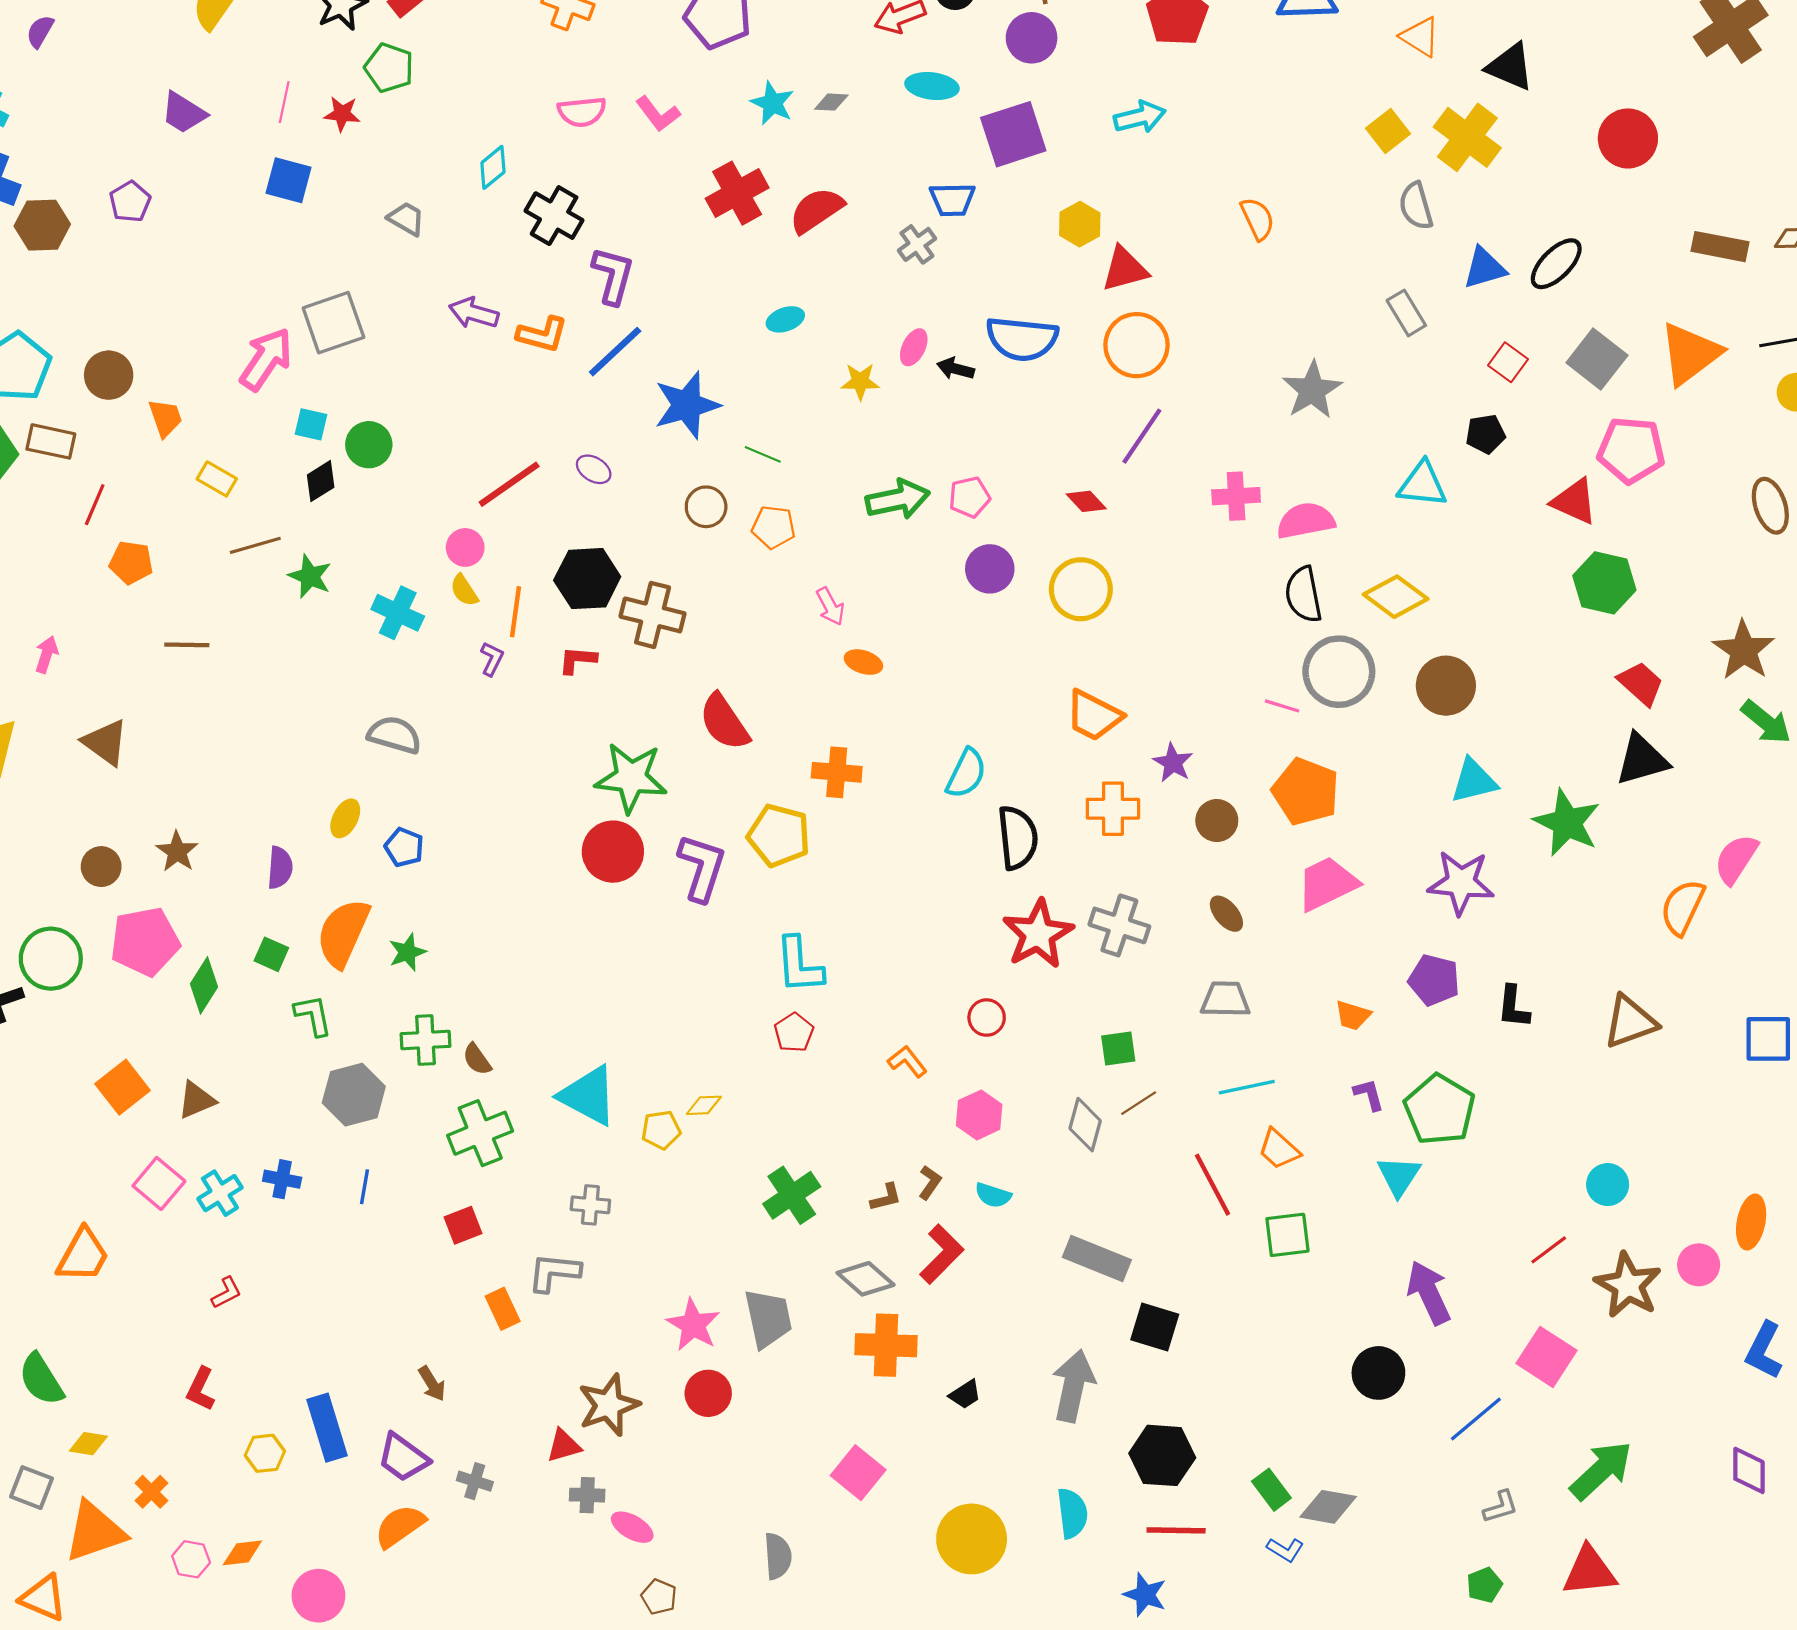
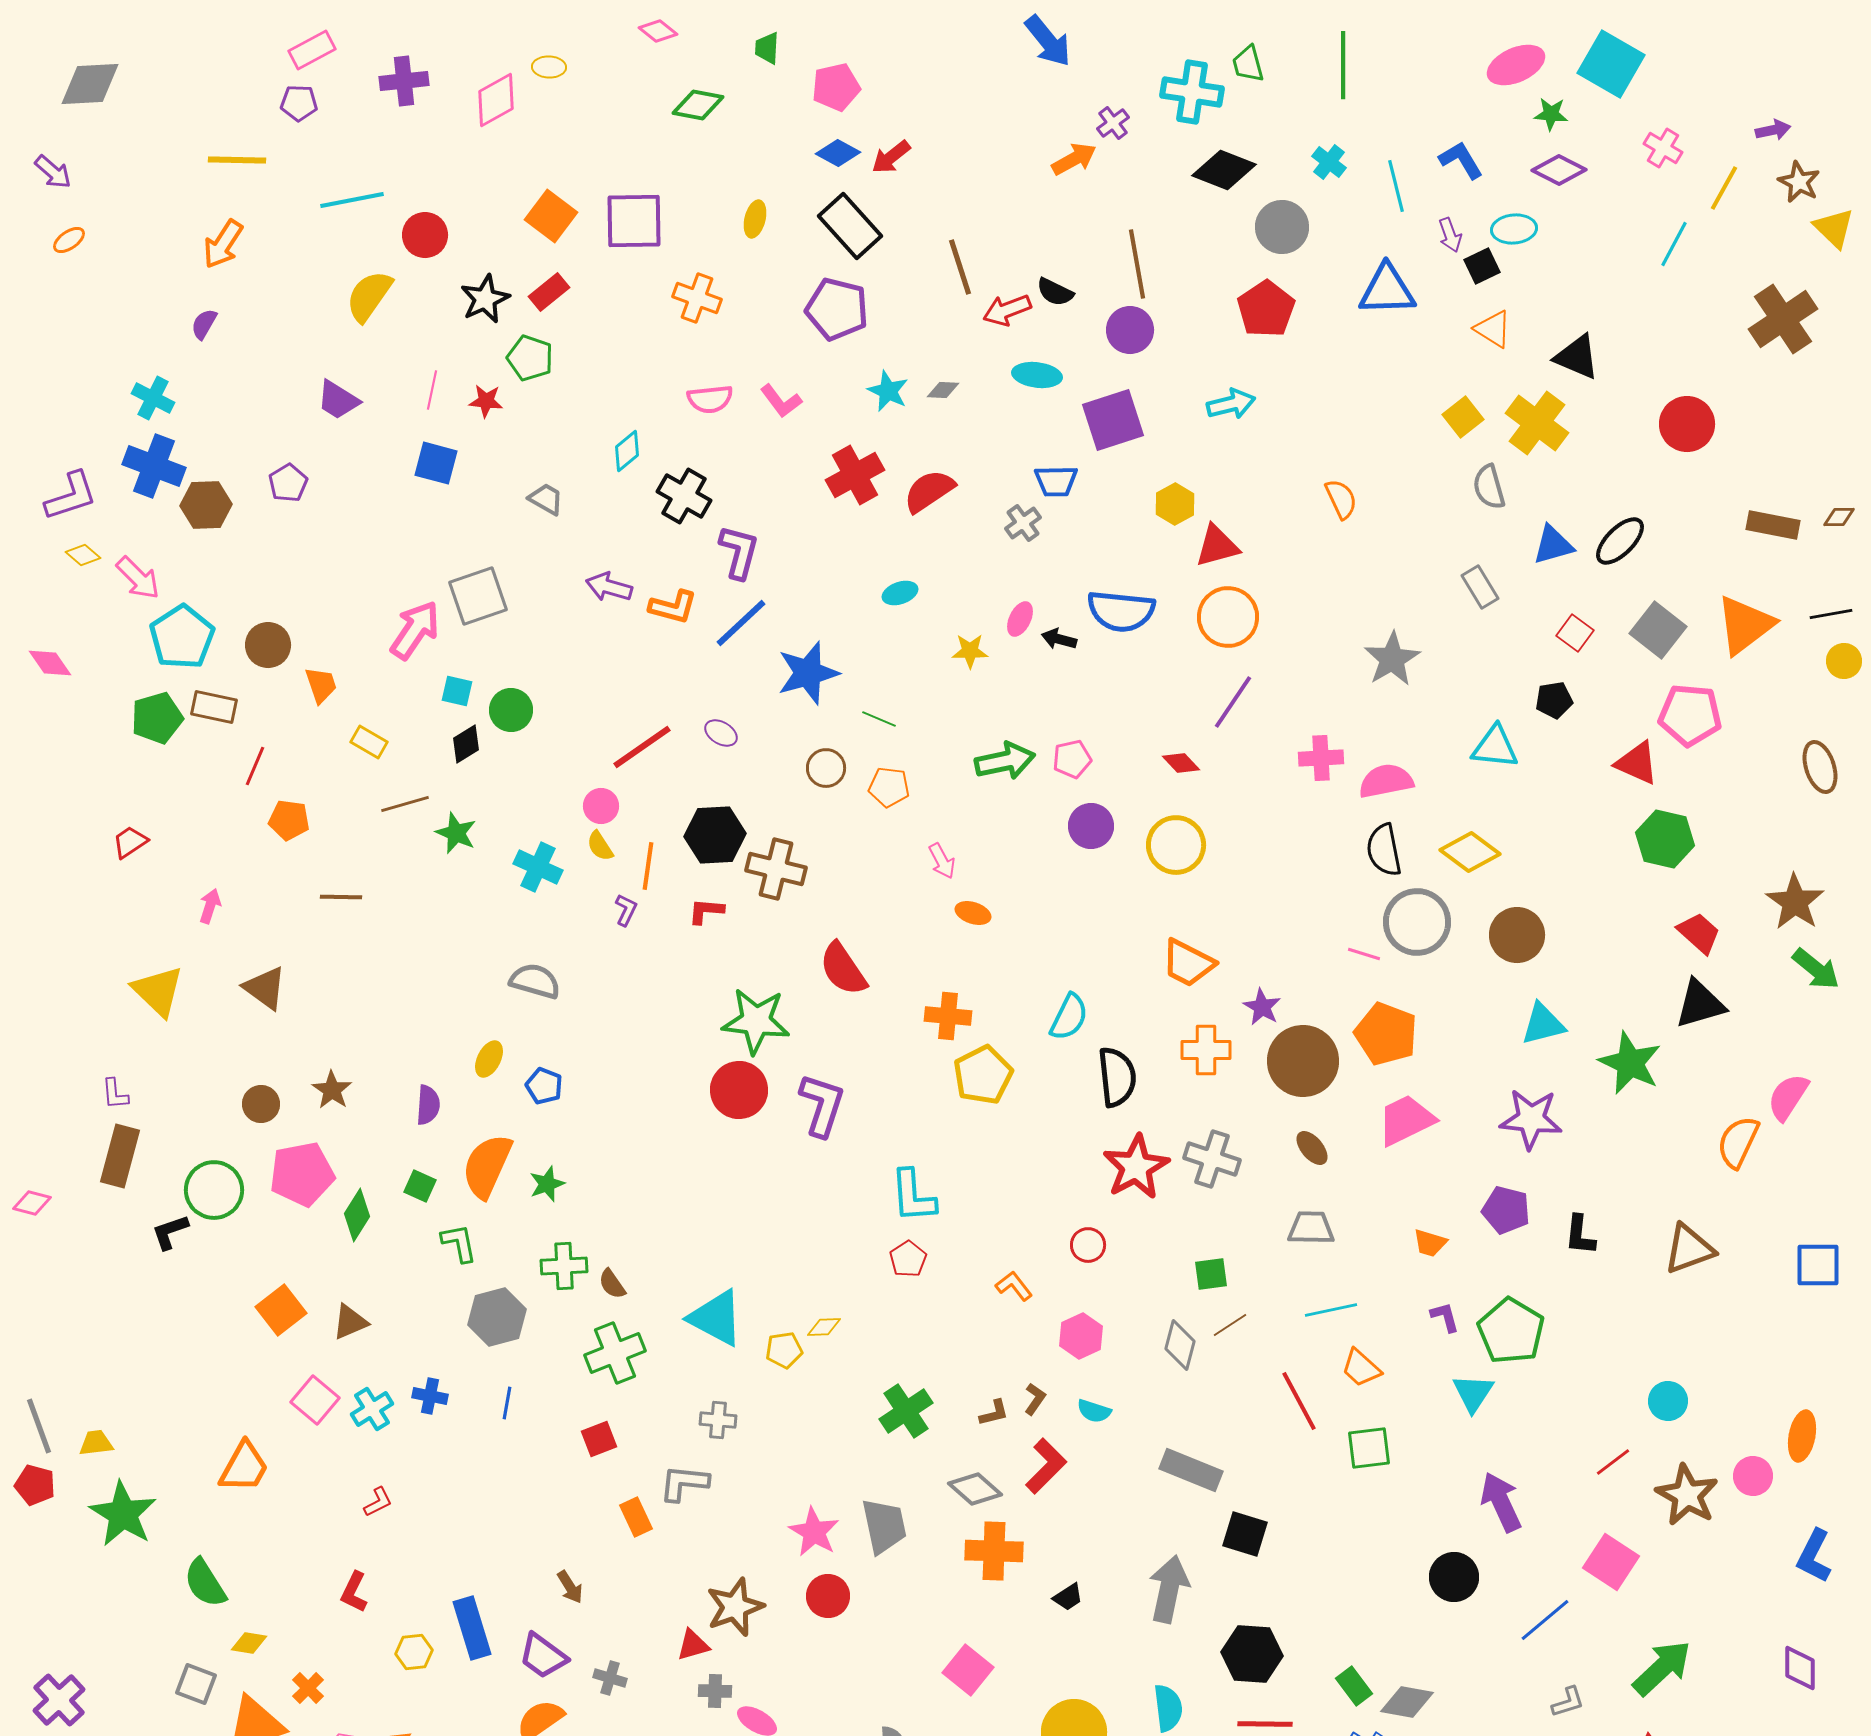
brown circle: (1217, 821) -> (1303, 1061), size x1.8
yellow pentagon: (779, 835) -> (983, 1075), moved, turned 30

